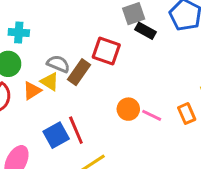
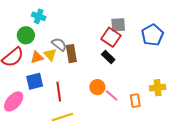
black rectangle: (145, 31) -> (108, 57), moved
red square: (106, 51) -> (111, 37), moved
brown rectangle: (79, 72) -> (71, 54), turned -60
blue square: (56, 135) -> (35, 81), moved

